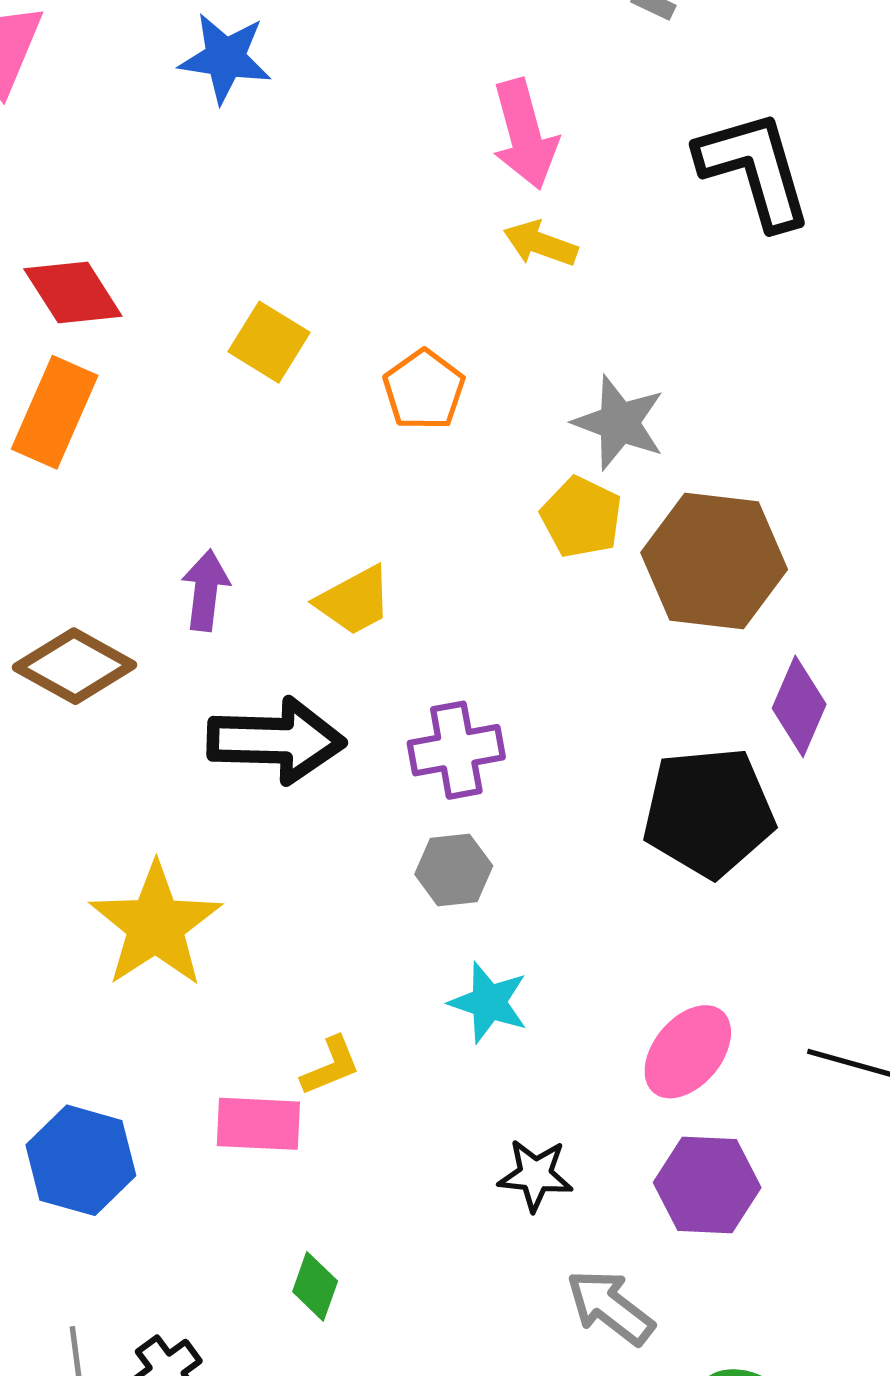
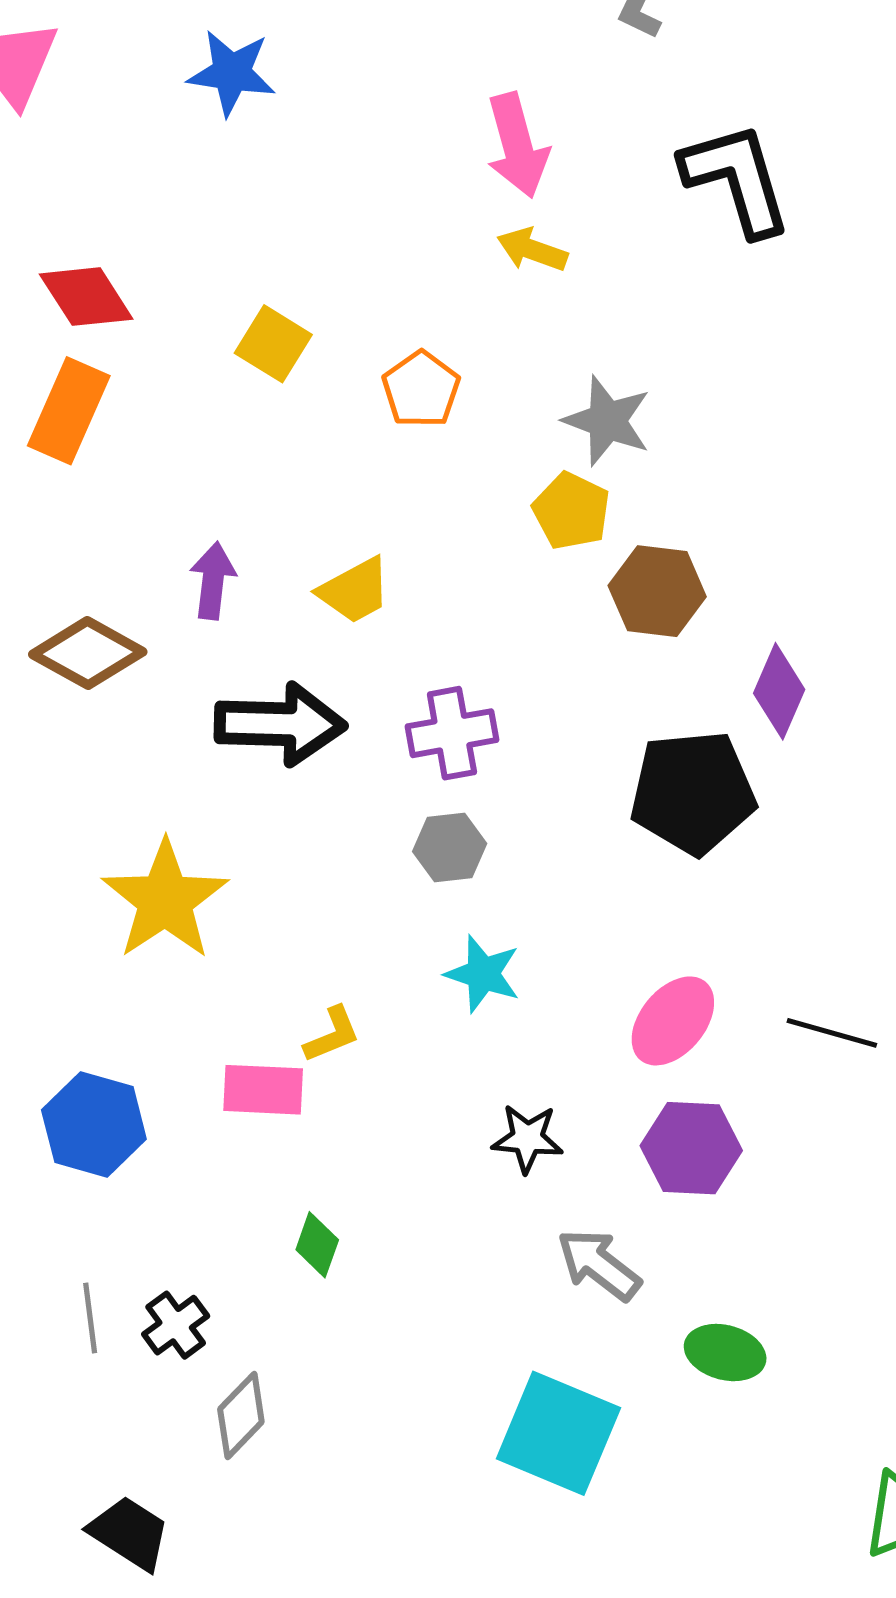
brown hexagon: (714, 561) -> (657, 591), moved, size x0.7

